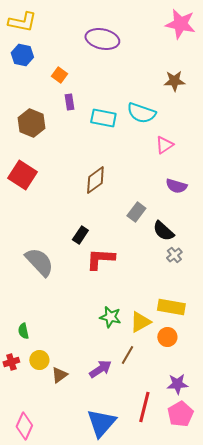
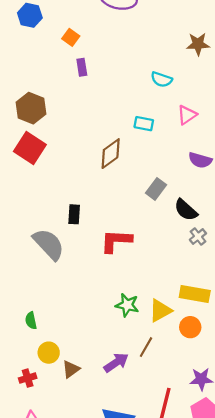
cyan semicircle: (141, 113) -> (161, 79), size x0.7
cyan rectangle: (103, 118) -> (144, 124), moved, size x0.7
brown hexagon: (31, 123) -> (31, 108), moved
black rectangle: (80, 235) -> (74, 214), moved, turned -30
red cross: (11, 362) -> (28, 378), moved

